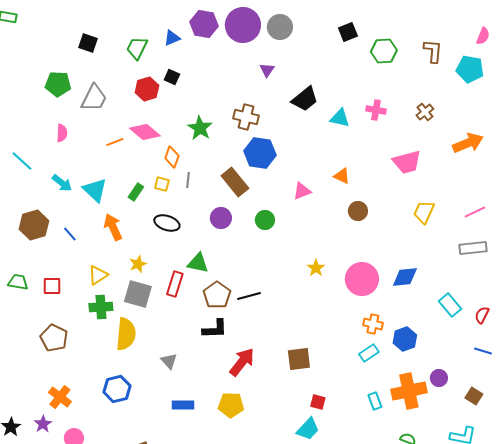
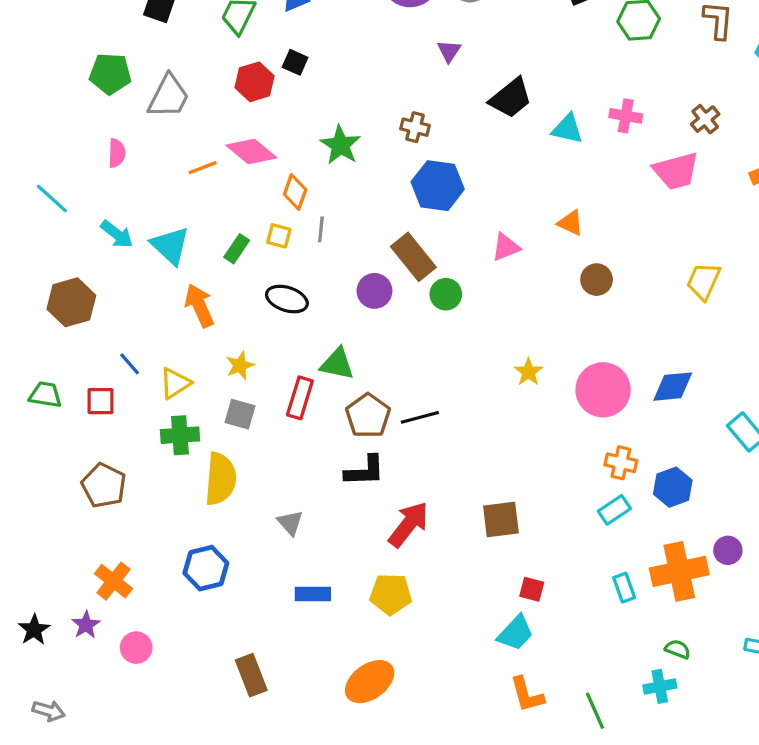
brown cross: (246, 117) -> (415, 127), size x0.7
pink trapezoid: (407, 162) -> (676, 171), moved
brown rectangle: (235, 182) -> (413, 257), moved
blue line: (70, 234) -> (130, 364), moved
gray square: (138, 294) -> (240, 414), size x0.7

